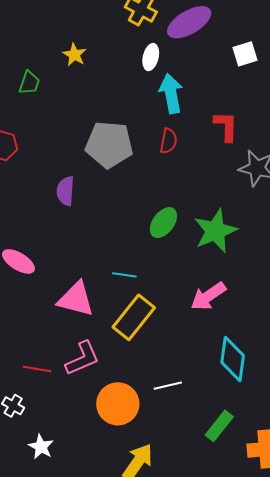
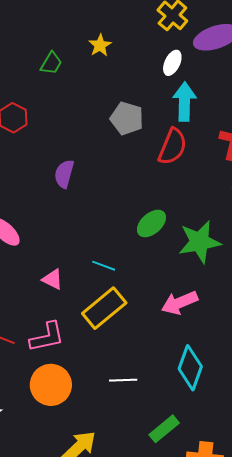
red semicircle: (168, 141) -> (173, 147), size x1.5
gray pentagon: (109, 144) -> (127, 118), moved, size x0.7
pink triangle: (76, 299) -> (52, 279), size x0.6
orange circle: (118, 404) -> (51, 385), moved

